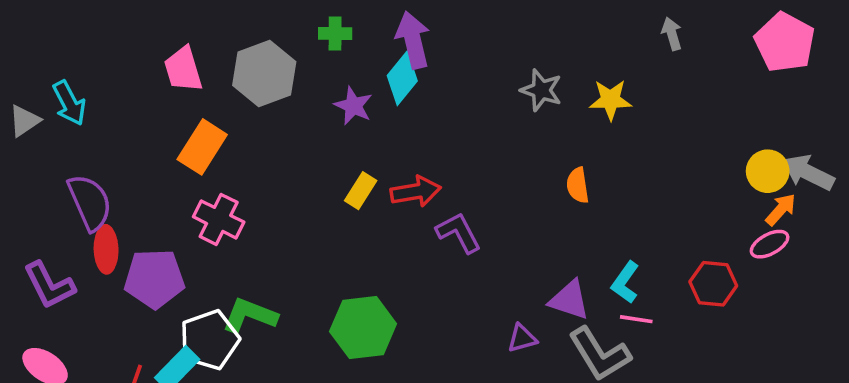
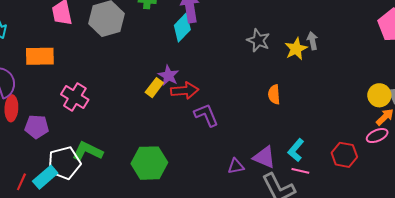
gray arrow: (672, 34) -> (312, 41), moved
yellow star: (610, 100) -> (296, 49), turned -30
purple star: (353, 106) -> (169, 76), moved
orange rectangle: (202, 147) -> (40, 56), moved, turned 52
purple pentagon: (154, 279) -> (37, 127), size x0.7
purple triangle: (522, 338) -> (236, 166), moved

